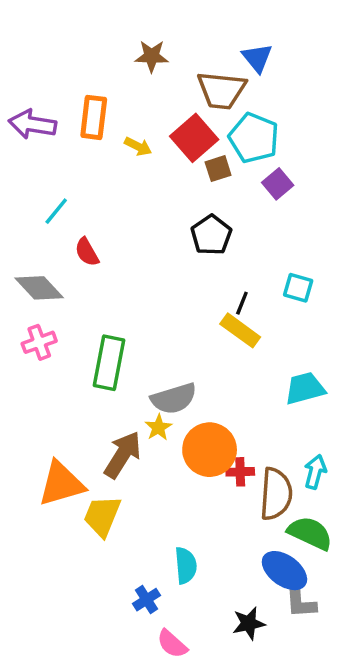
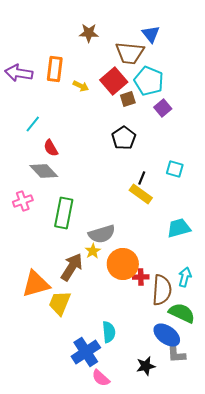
gray diamond: (39, 288) -> (44, 171), moved
blue cross: (147, 600) -> (86, 352), size x1.8

